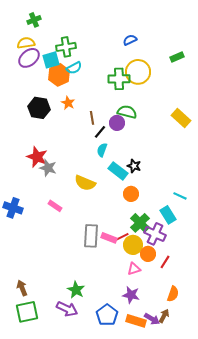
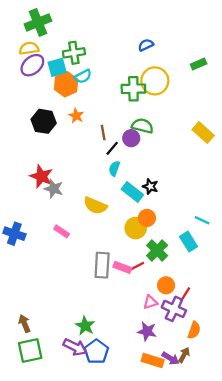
green cross: (34, 20) -> (38, 22), size x1.6
purple cross: (155, 234) -> (174, 309), moved
yellow circle: (133, 245) -> (136, 228), moved
blue pentagon: (107, 315) -> (96, 352), moved

